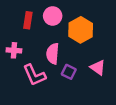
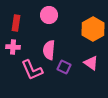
red rectangle: (28, 20) -> (16, 23), moved
orange hexagon: (81, 30) -> (93, 29), moved

